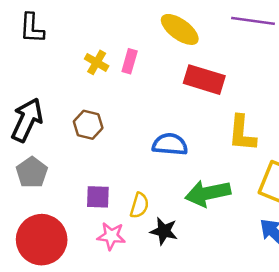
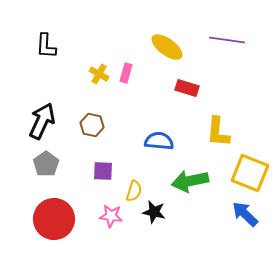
red rectangle: (204, 80) -> (187, 88), size x0.7
purple square: (98, 197) -> (103, 171), moved

